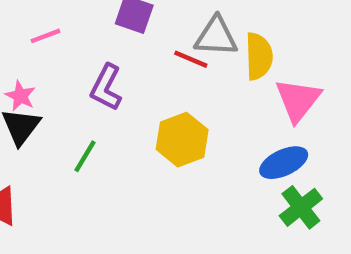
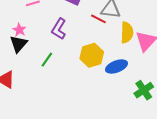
yellow semicircle: (259, 56) -> (127, 33), moved
blue ellipse: (284, 163) -> (116, 66), moved

